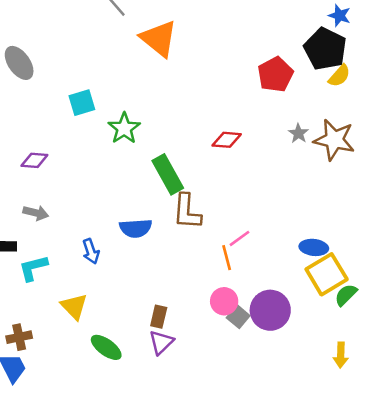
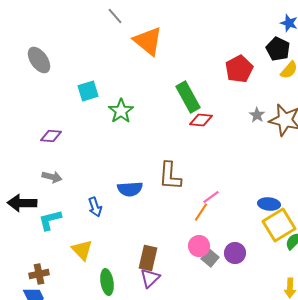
black pentagon: (325, 49) -> (278, 49), size x0.7
green rectangle: (168, 174) -> (188, 97), moved
orange line: (227, 258) -> (201, 212), turned 48
purple circle: (270, 310) -> (235, 253), size x0.7
brown rectangle: (159, 317) -> (148, 258), size x1.4
green ellipse: (106, 347) -> (107, 282), turned 45

